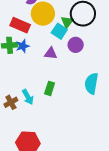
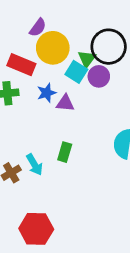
purple circle: (76, 45) -> (99, 76), moved
blue star: (23, 46) -> (47, 93), moved

